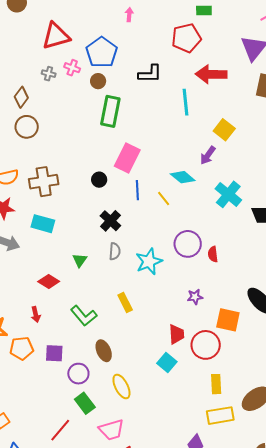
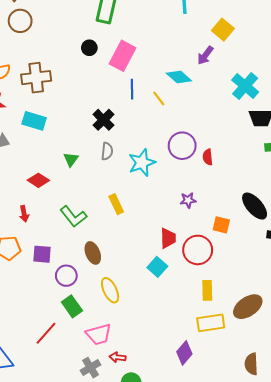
black circle: (99, 180) -> (89, 48), moved
cyan cross: (228, 194) -> (245, 86), moved
orange square: (228, 320) -> (221, 225), size x0.7

